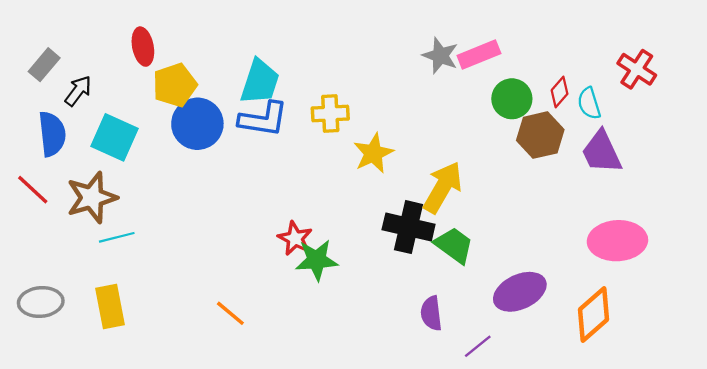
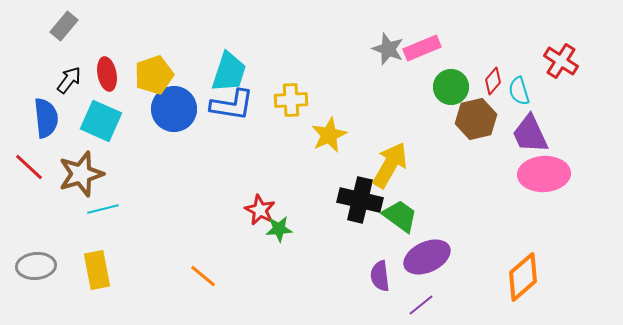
red ellipse: (143, 47) -> (107, 74), moved
gray rectangle: (44, 65) -> (64, 26), moved
pink ellipse: (617, 241) -> (544, 174), moved
green star: (317, 260) -> (279, 229), size x0.7
purple ellipse: (520, 292) -> (427, 257), moved

